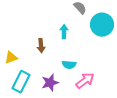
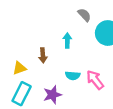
yellow triangle: (11, 58) -> (19, 68), moved
pink arrow: (85, 81) -> (95, 80), moved, turned -90

